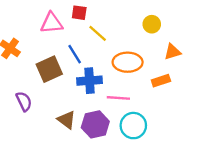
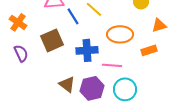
blue line: (75, 54) -> (73, 16), moved
purple semicircle: (24, 101) -> (21, 53), moved

